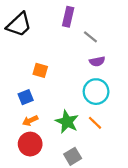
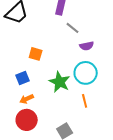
gray line: (90, 37) -> (73, 28), moved
green star: (67, 122) -> (60, 82), moved
orange line: (95, 123) -> (85, 101), turned 32

